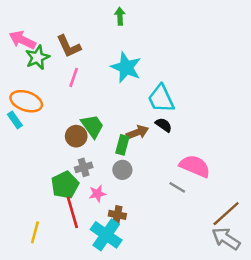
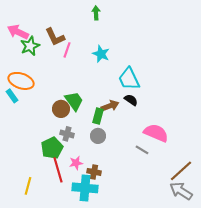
cyan star: (126, 67) -> (101, 54), size x0.7
pink line: (74, 77) -> (67, 50), moved
gray cross: (84, 167) -> (67, 134), turned 32
pink star: (97, 194) -> (76, 163), moved
cyan cross: (106, 235) -> (85, 188), turned -30

